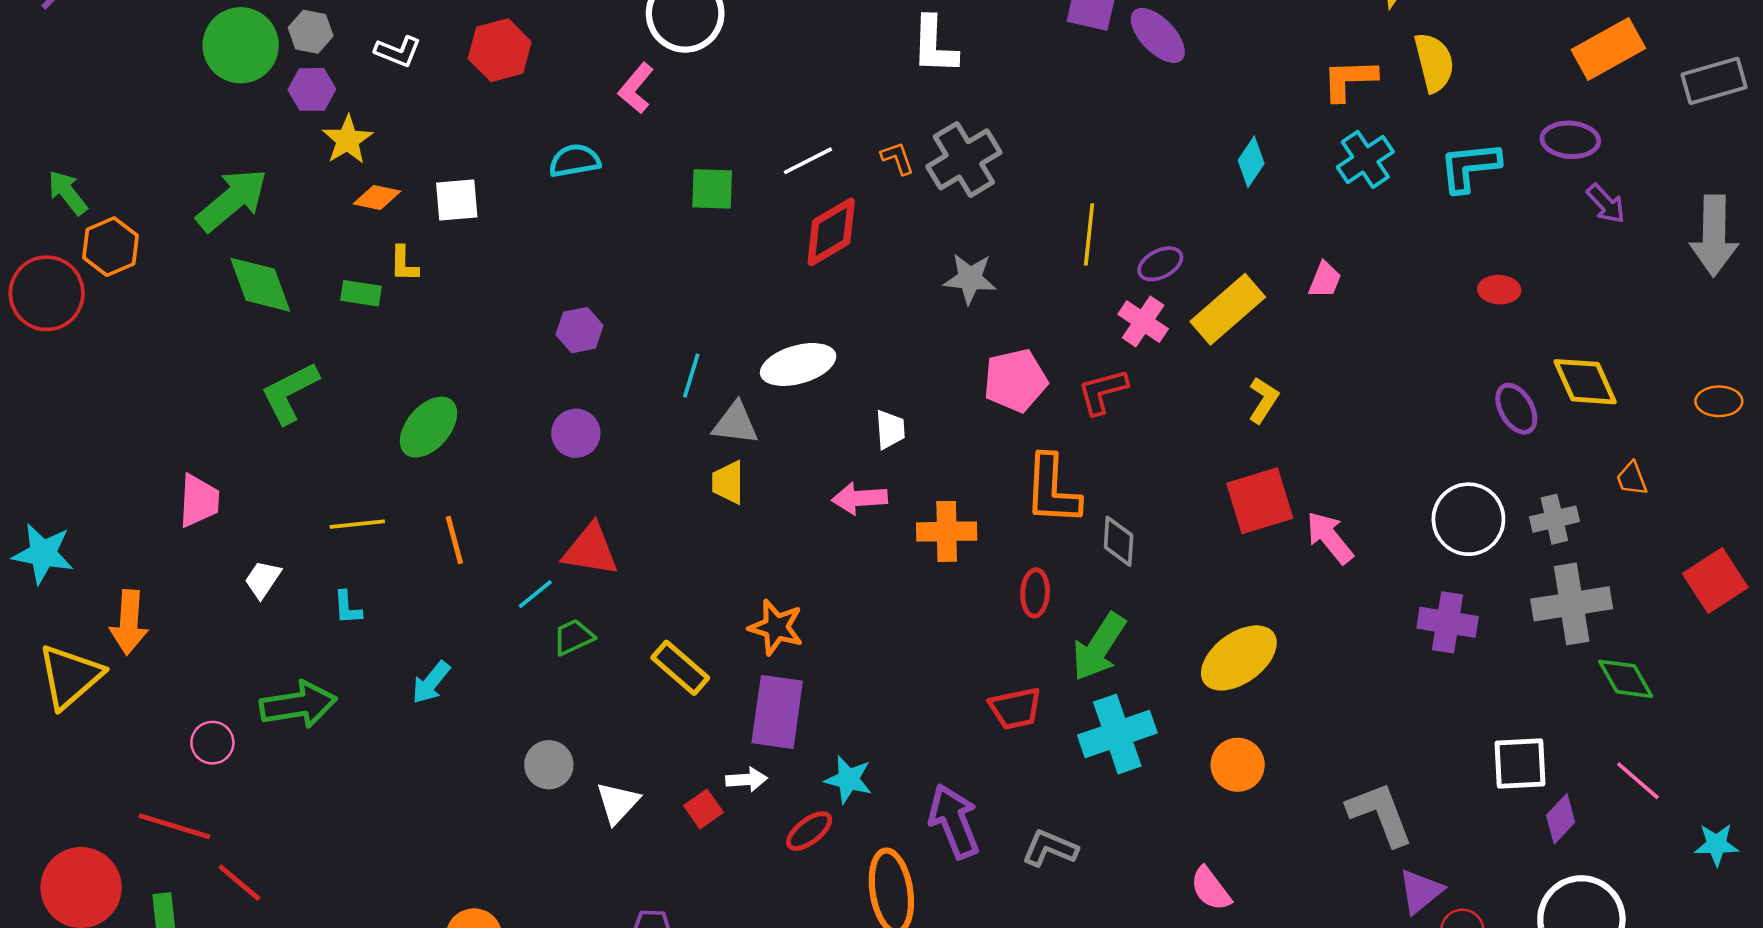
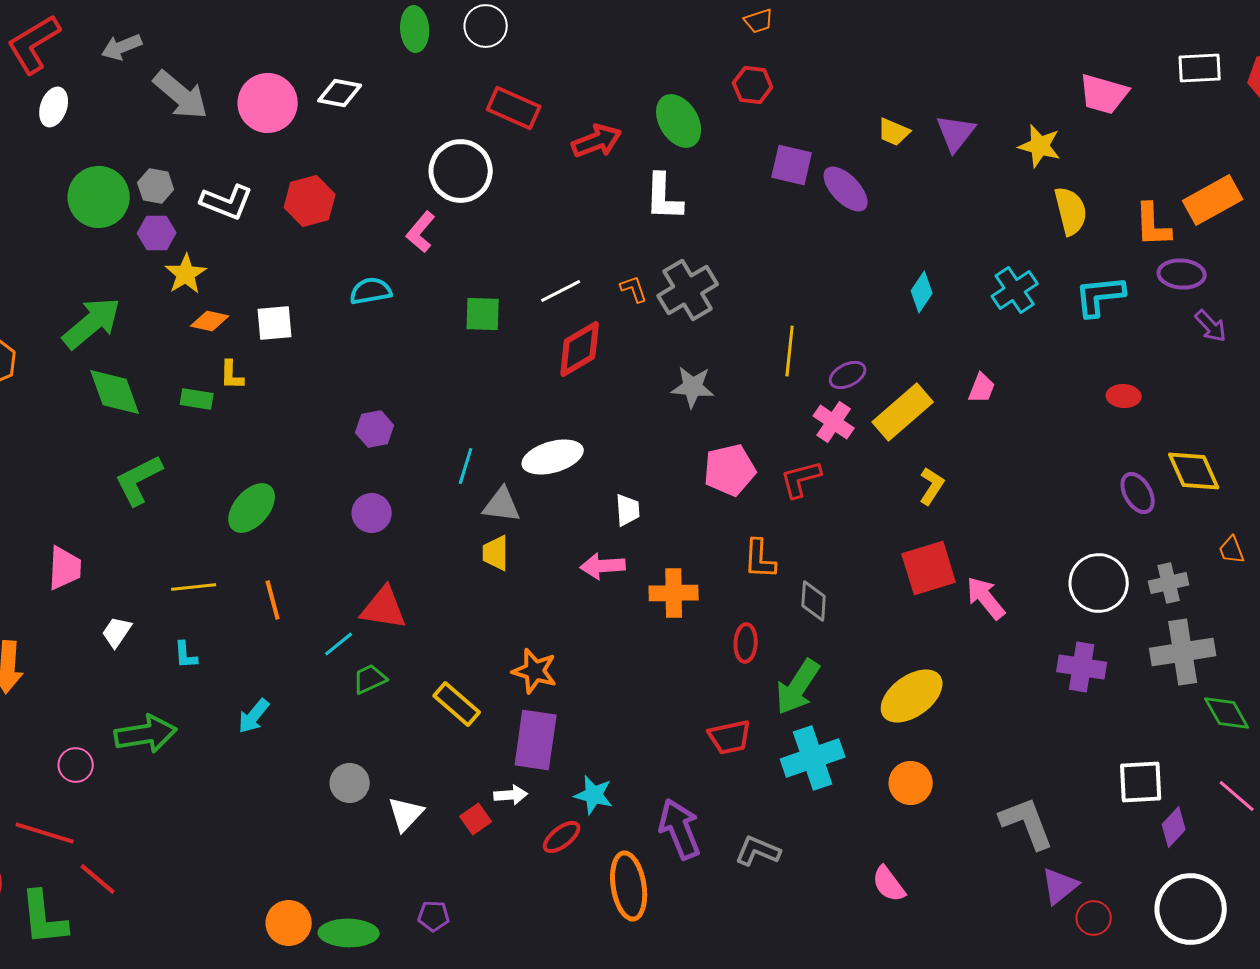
white L-shape: (398, 51) -> (227, 202), size x1.4
orange L-shape: (1349, 80) -> (1153, 225), moved, turned -90
orange L-shape: (1052, 490) -> (760, 559), size x0.7

